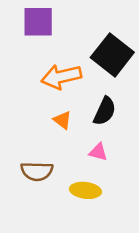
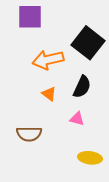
yellow ellipse: (85, 190) -> (90, 158), moved

